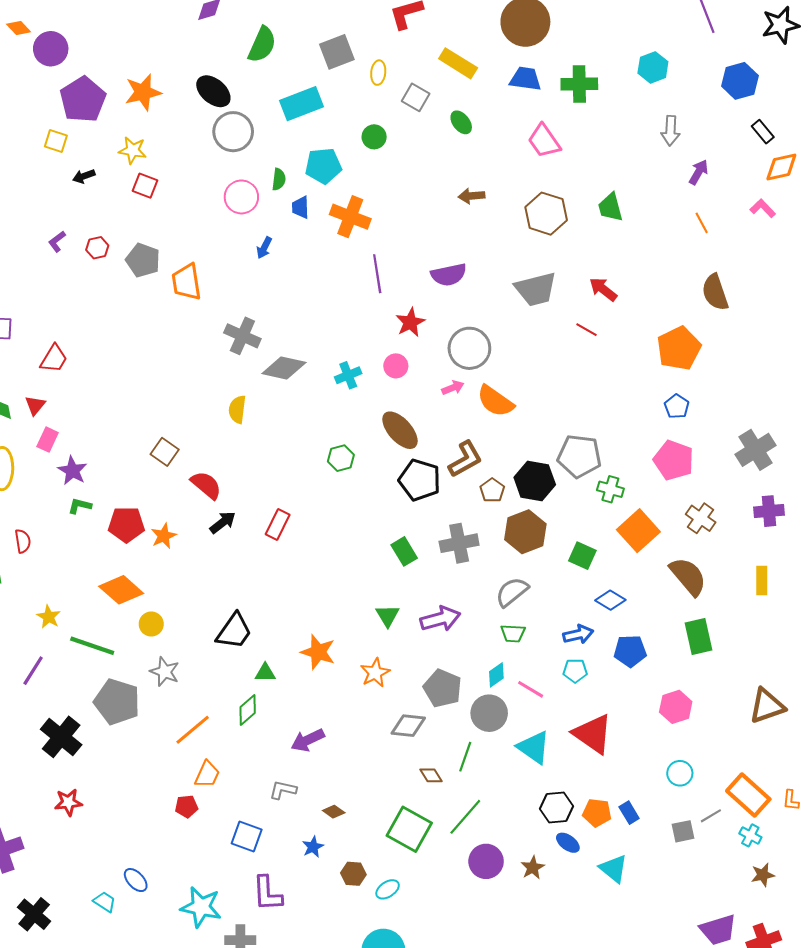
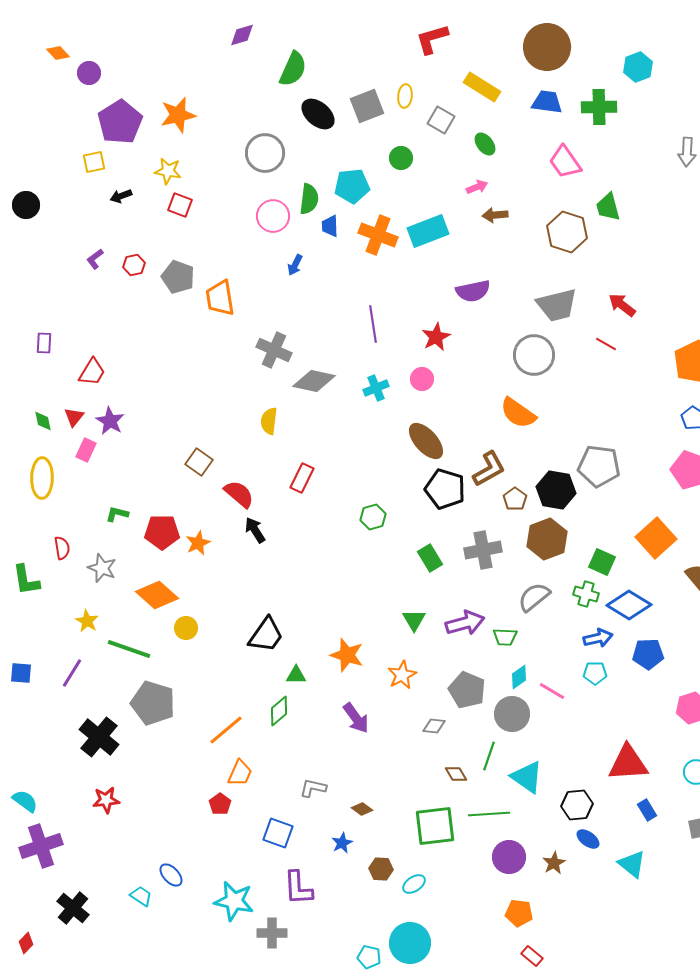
purple circle: (51, 49) -> (89, 73), size x0.7
gray square: (337, 52) -> (367, 106), moved
cyan hexagon: (653, 67) -> (638, 67), moved
black ellipse: (213, 91) -> (318, 114), moved
cyan rectangle: (302, 104) -> (428, 231), moved
yellow square: (56, 141) -> (94, 162), turned -30
green semicircle: (279, 179) -> (309, 199), size x1.4
green trapezoid: (610, 207) -> (608, 207), moved
purple line: (377, 274) -> (373, 324), moved
gray circle: (469, 348) -> (534, 355), moved
pink arrow: (453, 388) -> (477, 187), moved
green hexagon: (341, 458) -> (373, 517), moved
purple star: (72, 471) -> (110, 421), moved
green cross: (610, 489) -> (586, 594), moved
black arrow: (223, 522) -> (255, 530), turned -84
red rectangle: (278, 525) -> (302, 478), moved
blue diamond: (610, 600) -> (629, 605), size x1.5
green trapezoid: (513, 633) -> (505, 637), moved
gray star: (165, 672) -> (102, 568), moved
gray diamond: (408, 726) -> (434, 726), size x0.7
red triangle: (593, 734) -> (628, 763), moved, turned -39
purple arrow: (308, 740) -> (356, 718), moved, turned -100
cyan triangle: (534, 747) -> (527, 777), moved
red pentagon: (186, 806) -> (220, 804), turned -30
orange pentagon: (597, 813) -> (519, 913), moved
green line: (465, 817) -> (489, 814), turned 45
green square: (409, 829) -> (435, 826), turned -36

